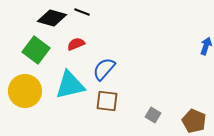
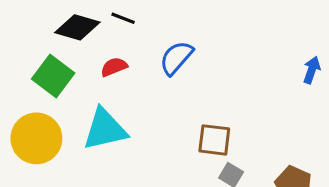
blue semicircle: (104, 69) -> (176, 58), moved
brown square: (107, 101) -> (214, 140), moved

